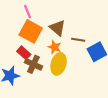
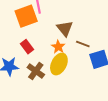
orange square: (31, 31) -> (26, 16), moved, turned 30
brown cross: (33, 64) -> (36, 71), moved

